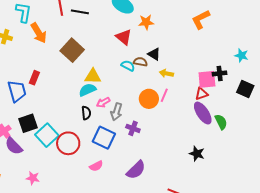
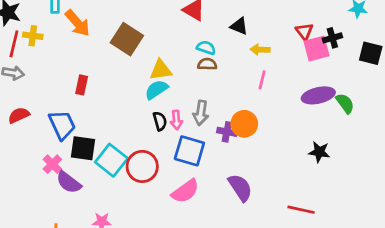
brown semicircle: (140, 62) -> (207, 64), moved
blue trapezoid: (17, 91) -> (62, 125), moved
red triangle: (202, 94) -> (304, 31), moved, turned -40
orange circle: (149, 99) -> (244, 124), moved
pink arrow: (103, 102) -> (176, 120), moved, turned -56
purple ellipse: (203, 113) -> (318, 95), turned -60
black square: (28, 123) -> (83, 148), turned 36
pink semicircle: (96, 166) -> (185, 191), size x1.5
purple semicircle: (136, 170) -> (240, 188), turned -70

